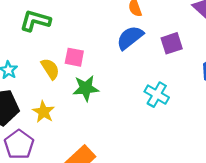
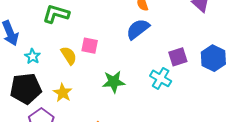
purple square: (172, 43) -> (178, 57), moved
green star: (86, 88) -> (114, 82), moved

